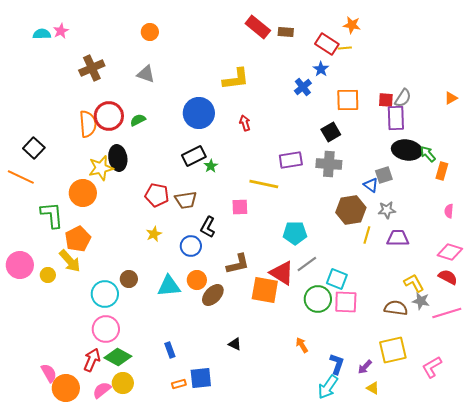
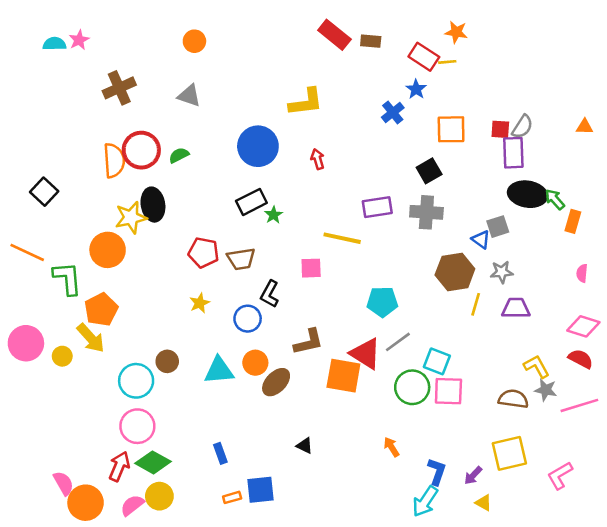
orange triangle: (451, 98) -> (585, 127), turned 32
orange line: (21, 177) -> (27, 252), moved

